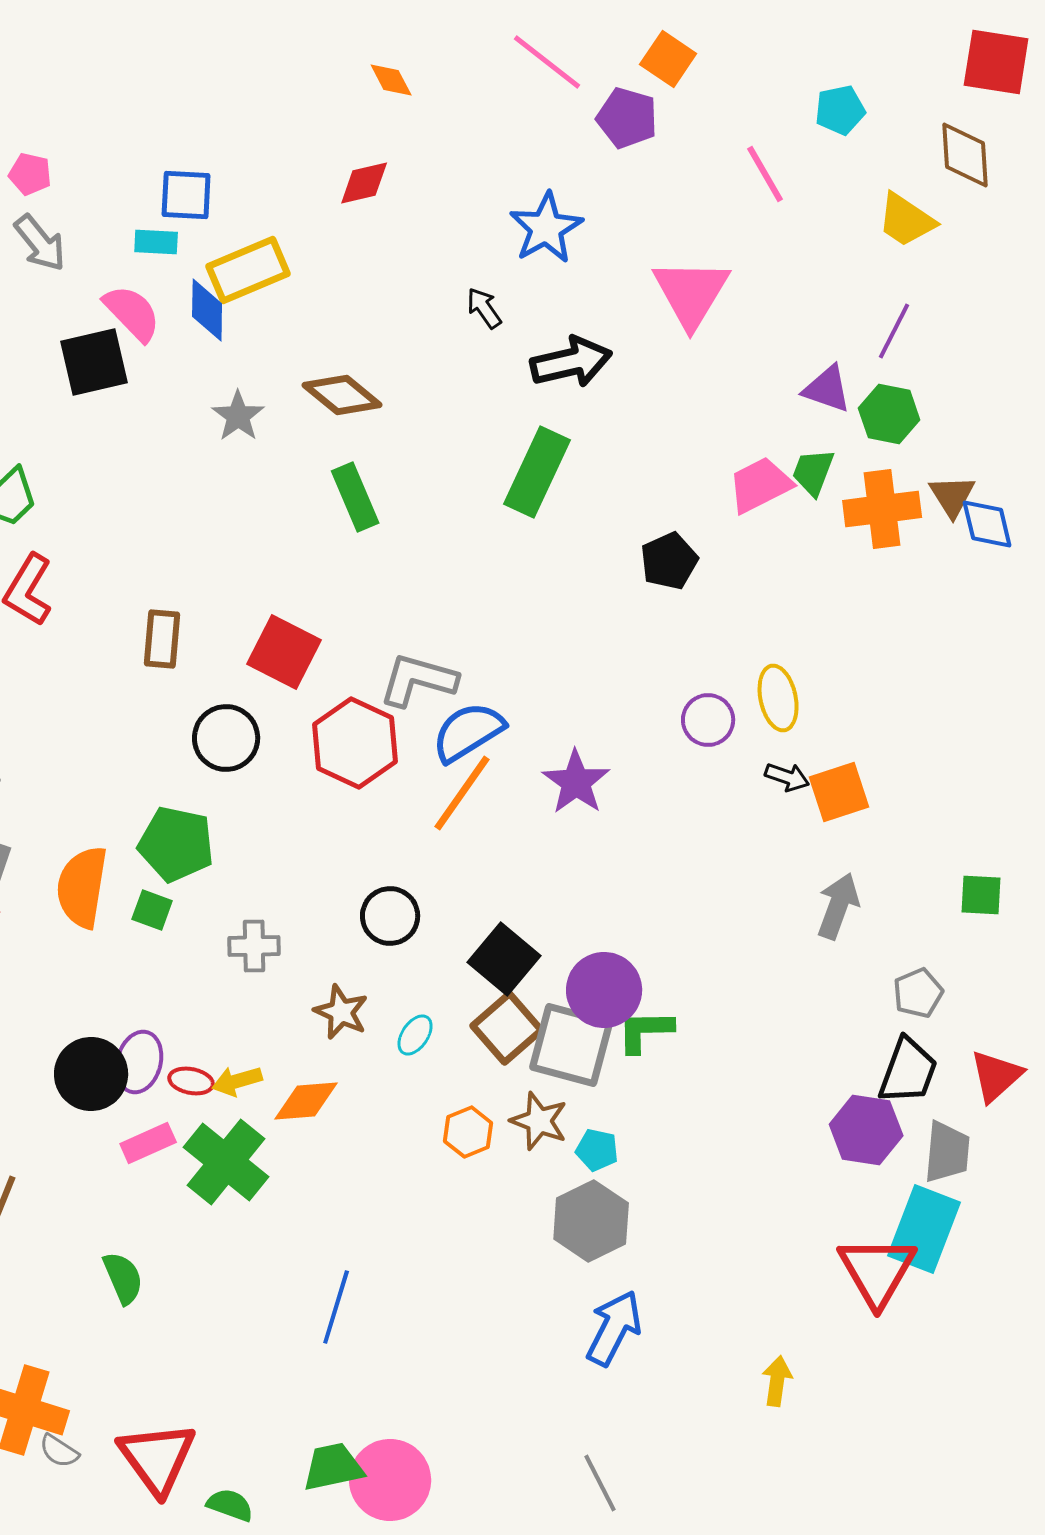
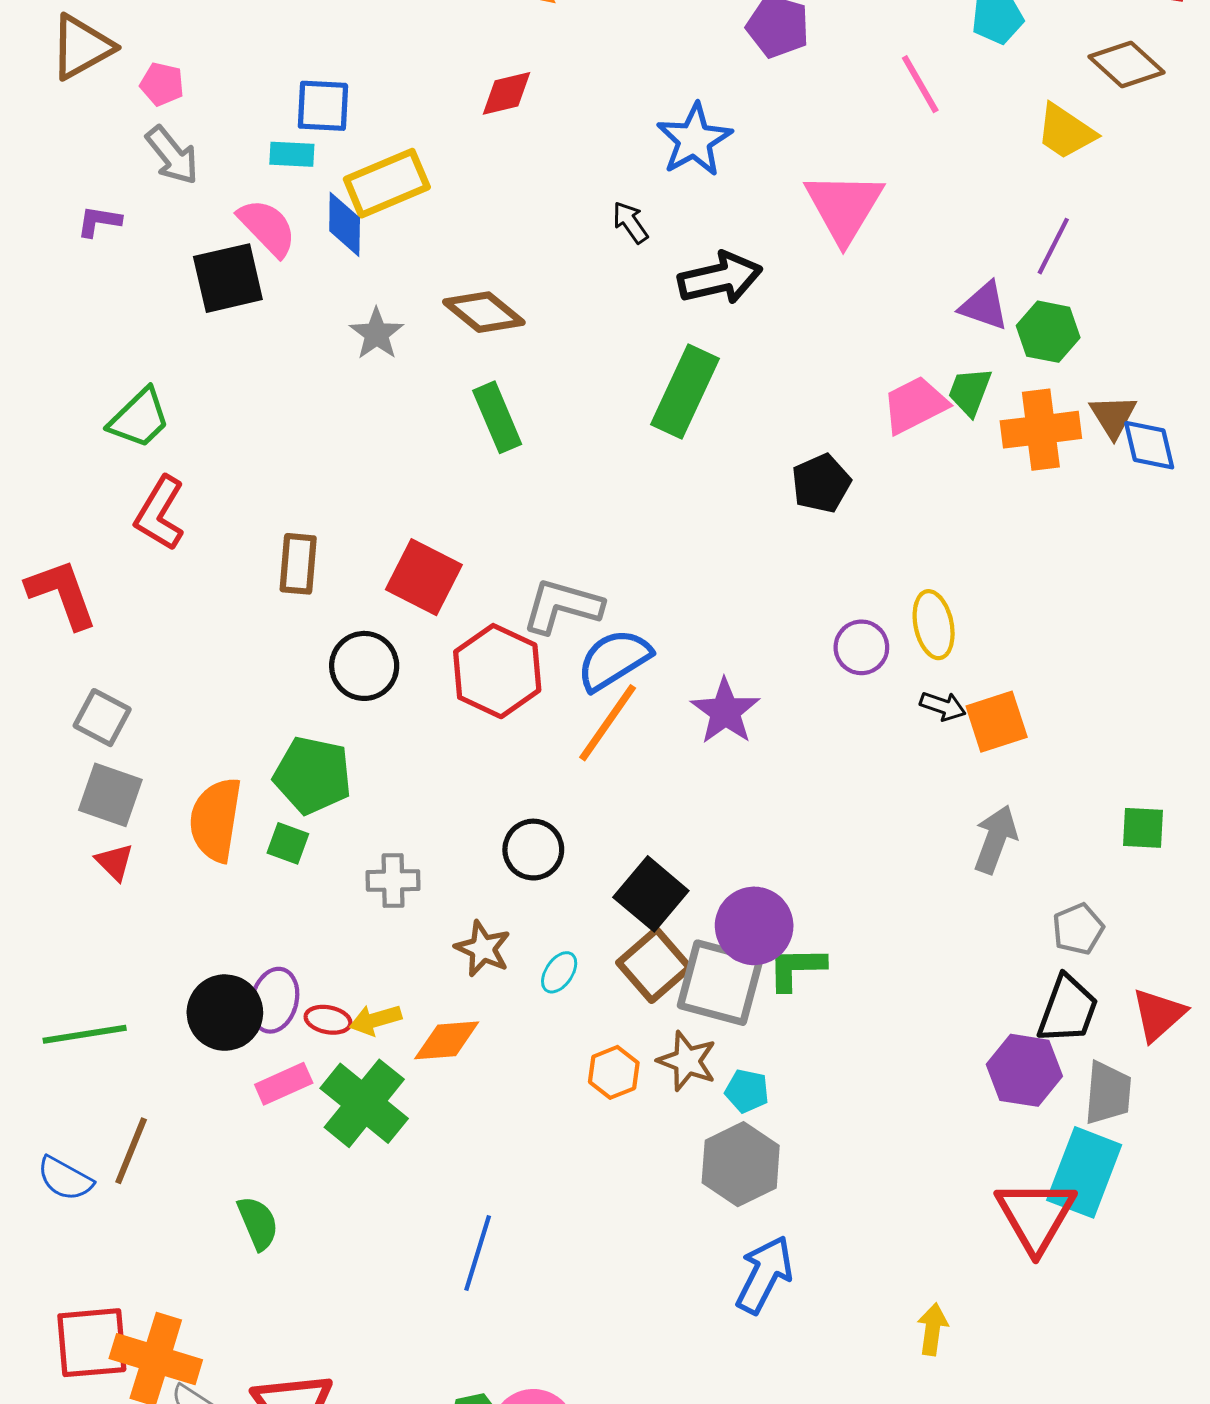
brown diamond: (965, 155) -> (1127, 65), turned -44

